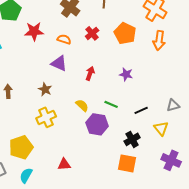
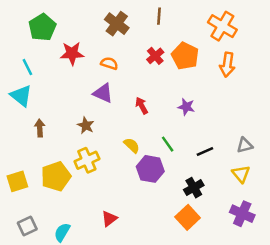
red cross: (92, 33) -> (155, 56), moved
red arrow: (90, 73) -> (142, 106), turned -48
green line: (111, 104) -> (168, 144), turned 32
yellow triangle: (161, 128) -> (241, 174), moved
yellow pentagon: (21, 147) -> (56, 176), moved
orange square: (127, 163) -> (188, 217), turned 36
red triangle: (64, 164) -> (109, 219), turned -32

